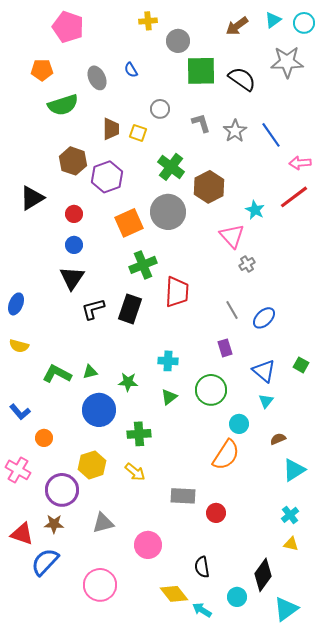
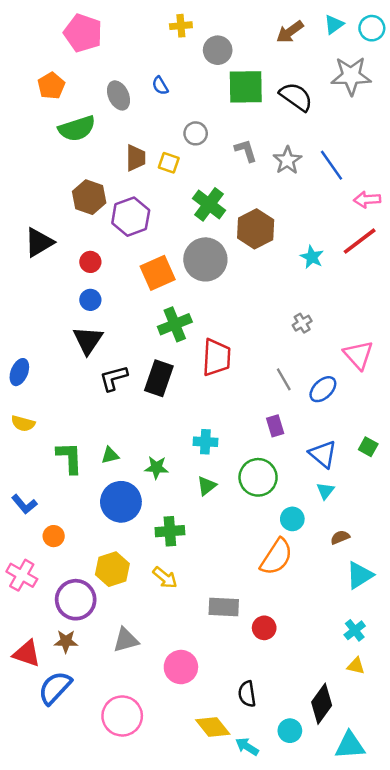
orange pentagon: (42, 70) -> (51, 86), turned -30
pink triangle: (232, 236) -> (358, 355), moved
green L-shape: (57, 374) -> (70, 458), turned 60
cyan triangle: (286, 609) -> (350, 745), turned 32

